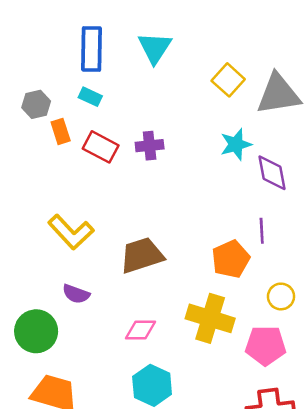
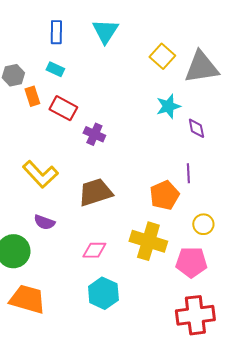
blue rectangle: (92, 49) -> (56, 32), size x0.7
purple cross: (150, 146) -> (94, 134), moved, turned 30
purple diamond: (272, 173) -> (196, 128), size x0.7

